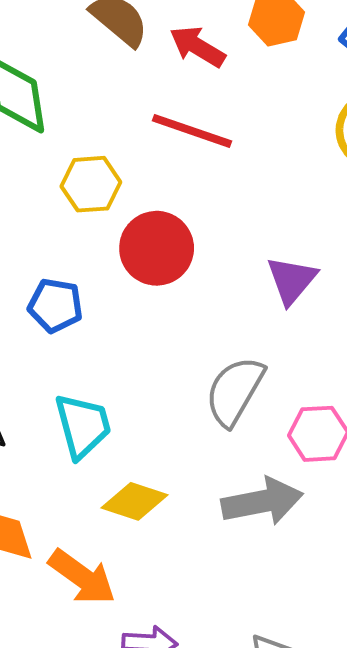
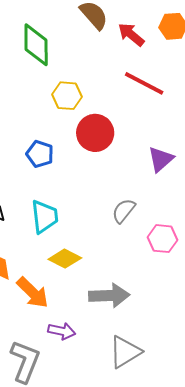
red line: (192, 131) -> (144, 83), moved
gray semicircle: (235, 391) -> (124, 211), size x0.7
gray arrow: (262, 502) -> (109, 296), moved

